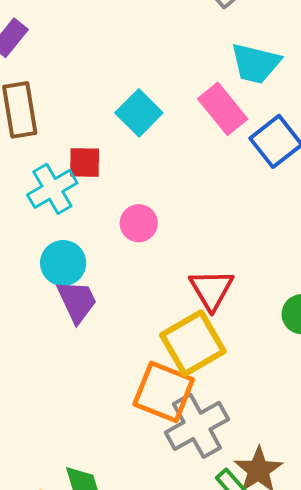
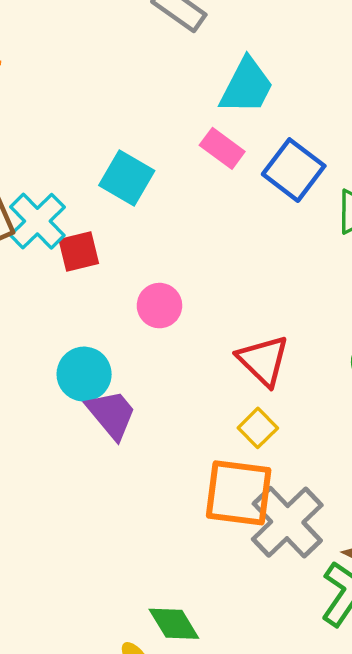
cyan trapezoid: (256, 63) -> (247, 86), turned -62
pink rectangle: (223, 109) -> (222, 148), size x0.7
cyan cross: (52, 189) -> (37, 221), moved
yellow square: (193, 343) -> (258, 428), size x0.5

